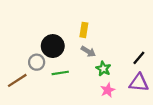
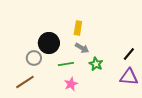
green line: (60, 73) -> (66, 64), moved
brown line: (17, 80) -> (25, 82), moved
pink star: (108, 90) -> (71, 84), moved

